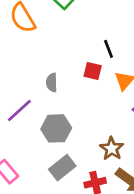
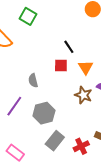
brown star: (112, 149) -> (83, 95), moved

